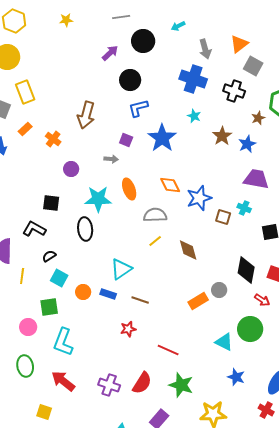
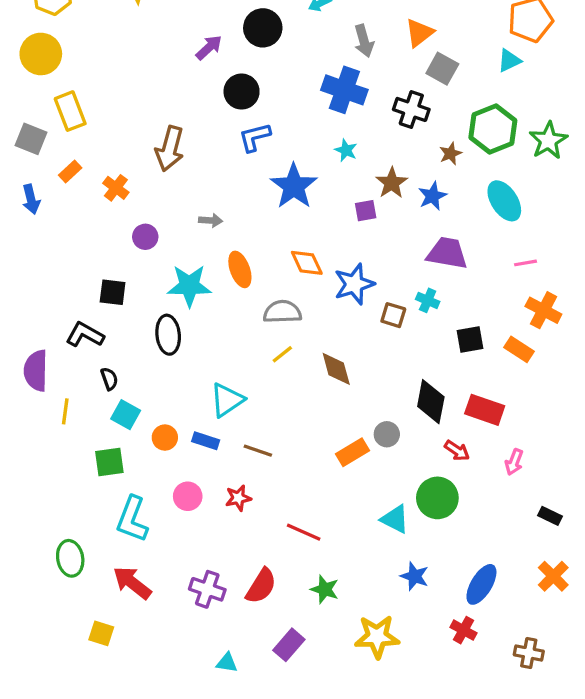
purple square: (126, 140) -> (366, 211), moved, turned -32
black semicircle: (49, 256) -> (109, 379), turned 104
pink circle: (28, 327) -> (188, 496), moved
green star: (181, 385) -> (325, 589), size x0.7

